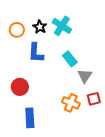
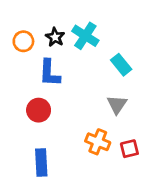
cyan rectangle: (70, 59) -> (121, 65), moved
red circle: (20, 87) -> (39, 110), moved
red square: (94, 99) -> (129, 149), moved

